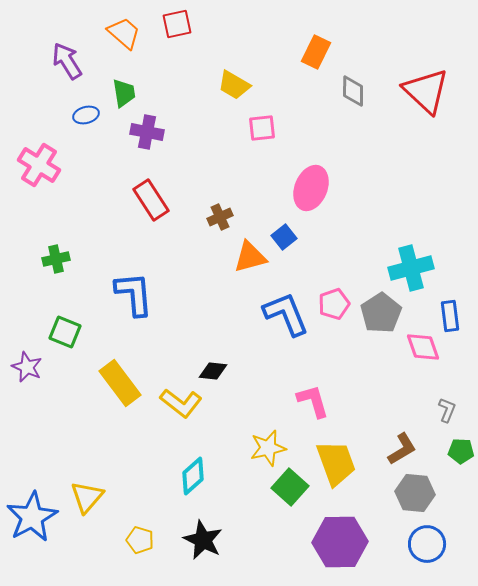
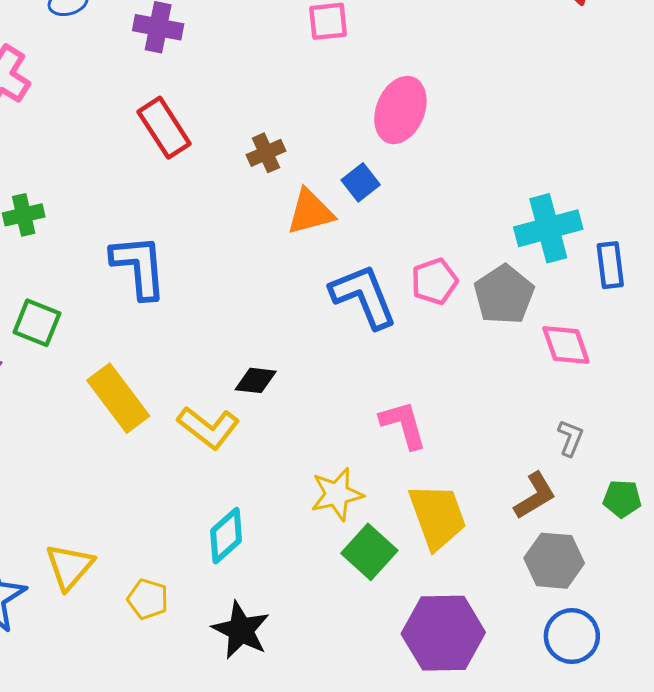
blue rectangle: (450, 316) -> (610, 265), moved
gray L-shape: (447, 410) -> (570, 438), moved
yellow pentagon: (140, 540) -> (148, 599), moved

